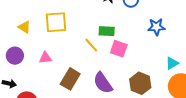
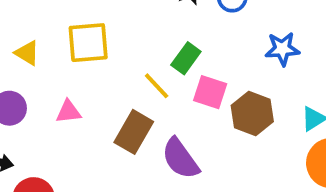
green rectangle: (107, 31) -> (186, 58), turned -56
brown rectangle: (70, 79) -> (134, 132), moved
brown hexagon: (140, 83) -> (252, 114), moved

